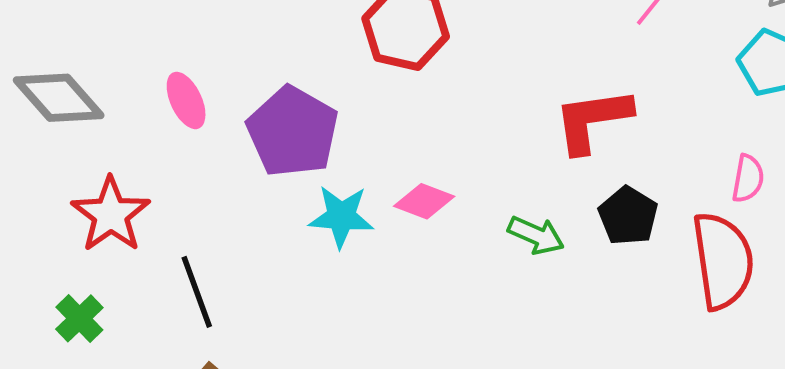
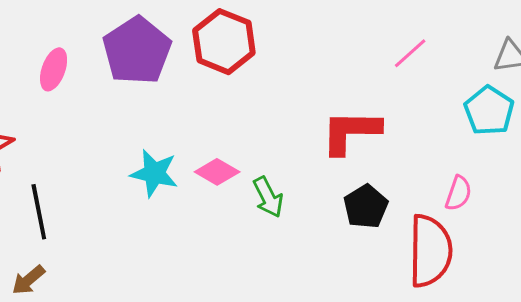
pink ellipse: (186, 100) -> (54, 69), turned 36
purple pentagon: (293, 132) -> (137, 51), moved
green arrow: (536, 235) -> (268, 197), moved, turned 30

